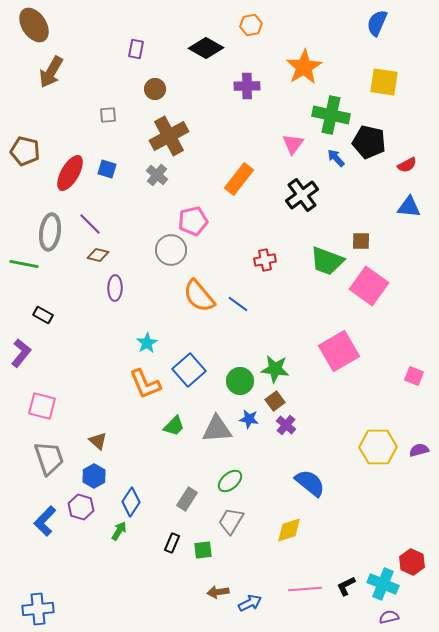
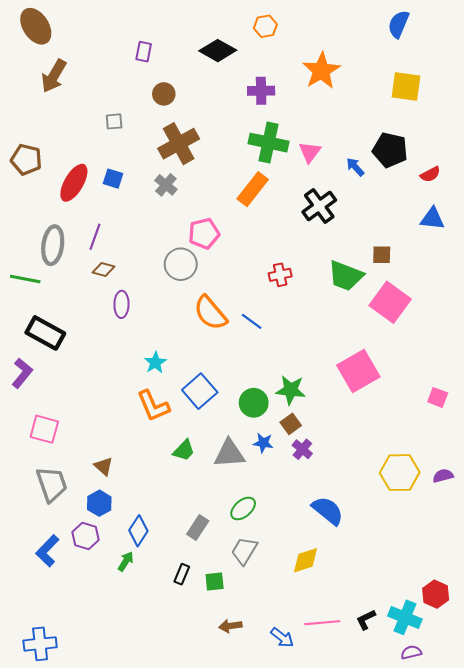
green cross: (331, 115) -> (268, 143), moved
purple line: (90, 224) -> (95, 237), turned 65
black rectangle: (43, 315) -> (45, 333), size x1.8
blue arrow: (250, 603) -> (282, 638), moved, turned 65

